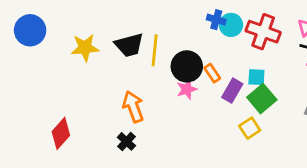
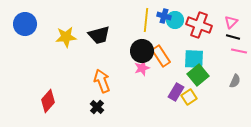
yellow line: (155, 50) -> (146, 20), moved
orange rectangle: (212, 73) -> (161, 56), size x1.5
cyan square: (256, 77) -> (194, 59), size x1.5
purple rectangle: (232, 91) -> (176, 92), moved

